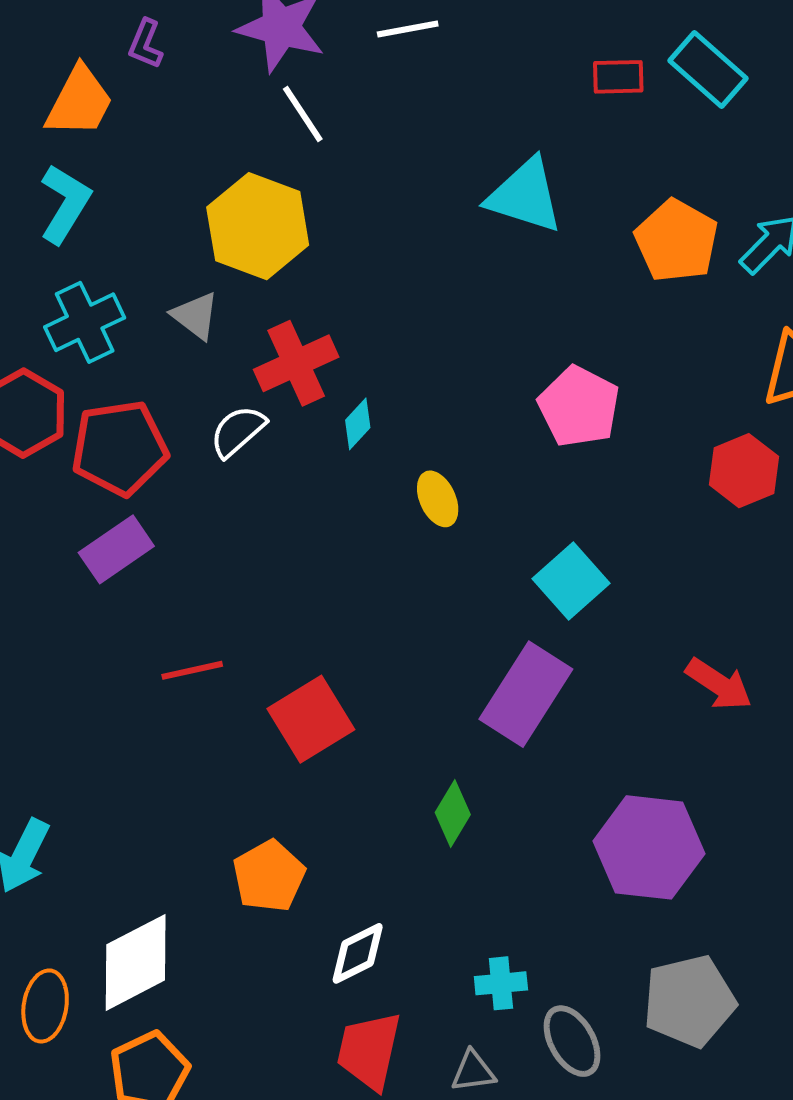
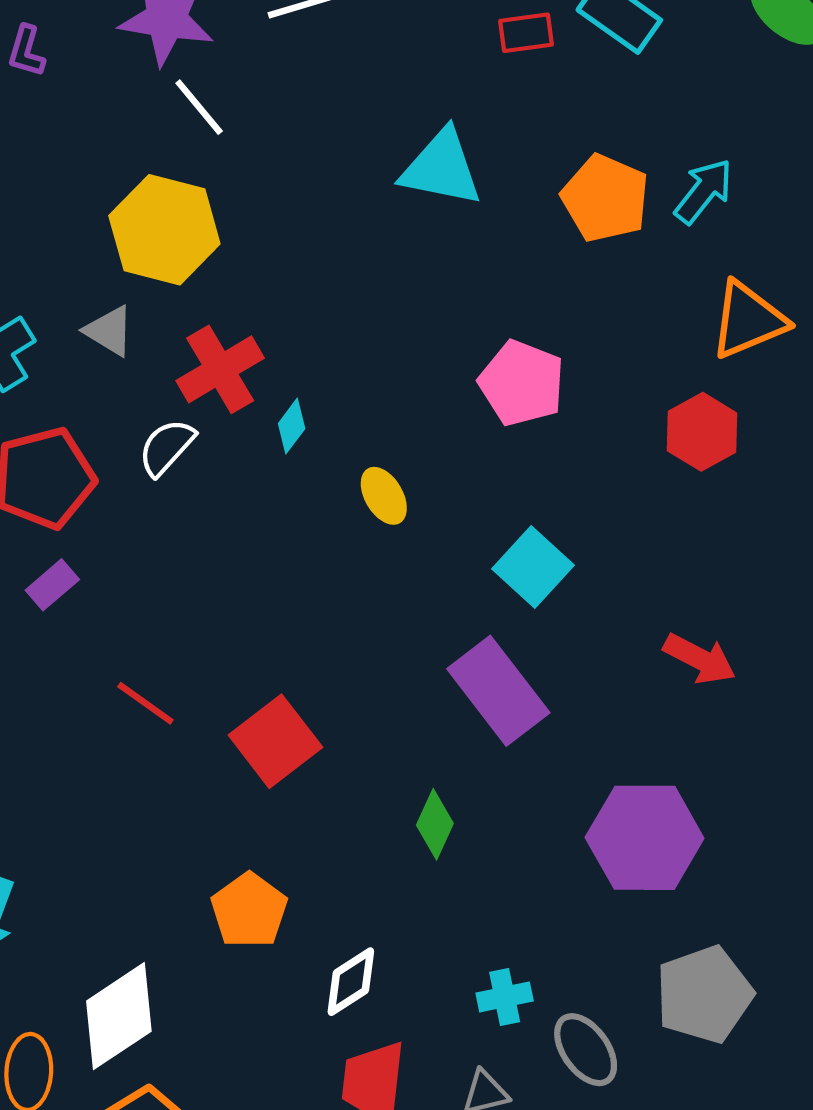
purple rectangle: (116, 549) -> (52, 585), size x0.7
red line: (192, 670) -> (145, 703), turned 54
purple rectangle: (526, 694) -> (498, 691), turned -64

